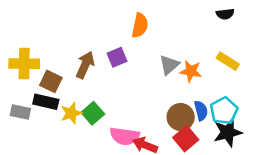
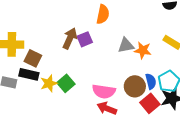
brown arrow: (85, 65) -> (70, 38), moved
gray triangle: (169, 65) -> (126, 45), turned 30
pink semicircle: (125, 136) -> (104, 91), moved
red square: (186, 139) -> (150, 103), moved

